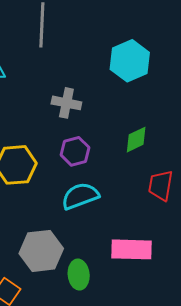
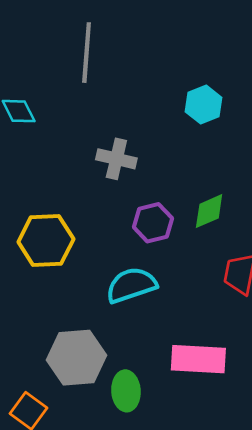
cyan hexagon: (130, 61) -> (204, 105), size x0.7
purple hexagon: (75, 151) -> (153, 223), moved

